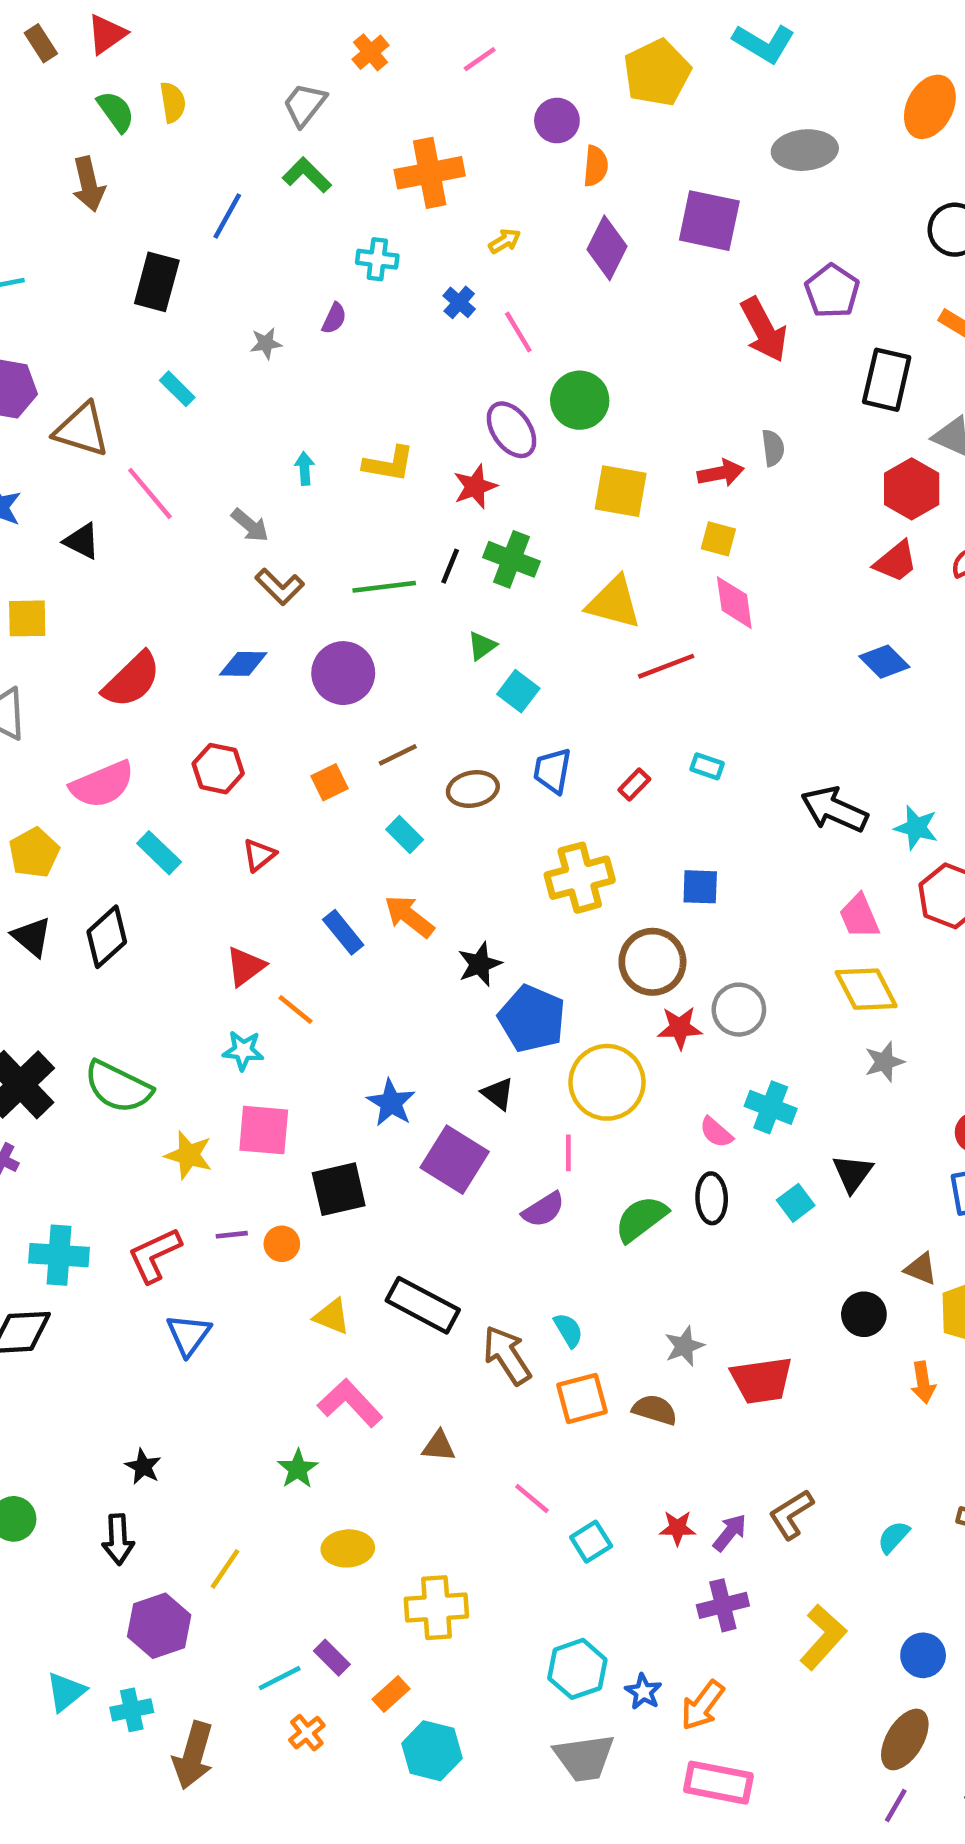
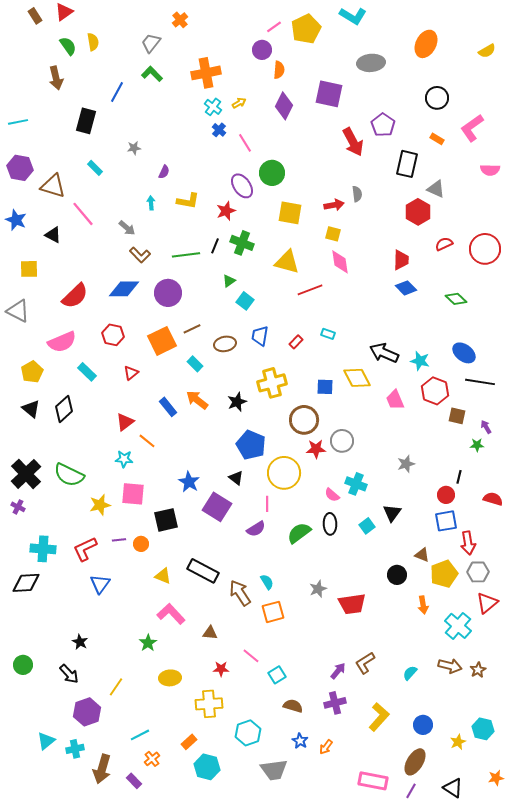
pink line: (480, 59) -> (274, 27), moved
cyan cross: (377, 259) -> (213, 107), moved, turned 30
purple semicircle: (334, 318) -> (164, 172), moved
red trapezoid: (896, 562) -> (401, 260), moved, turned -50
blue diamond: (243, 664) -> (124, 289), size x1.4
orange square: (330, 782) -> (162, 341), size x1.8
black star: (480, 964) -> (237, 402), moved
yellow diamond: (866, 989) -> (357, 378), moved
yellow star: (189, 1155) -> (100, 505), turned -30
brown semicircle: (655, 1410) -> (293, 706), moved
red star: (677, 1528) -> (221, 669), moved
black arrow: (118, 1539) -> (69, 674), turned -40
purple rectangle: (332, 1658) -> (134, 781), moved
cyan hexagon: (577, 1669) -> (248, 733), moved
orange arrow: (702, 1705) -> (326, 747), size x0.7
pink rectangle: (718, 1783) -> (373, 781), moved

